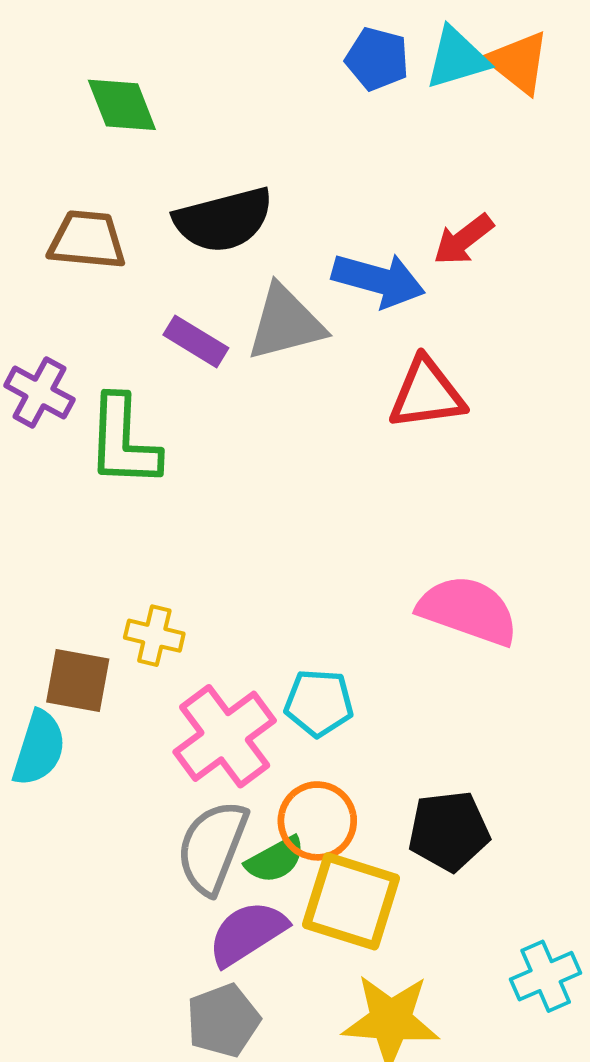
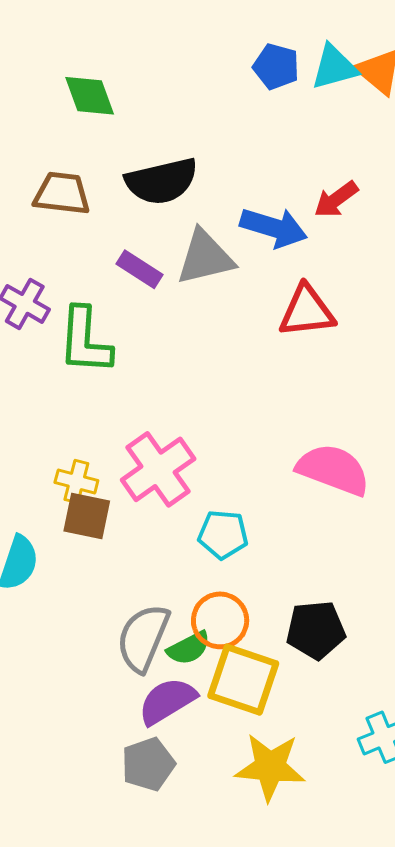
yellow cross: (154, 636) -> (76, 482), moved
brown square: (78, 680) -> (87, 516), moved
pink cross: (225, 736) -> (158, 469), moved

